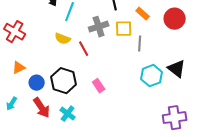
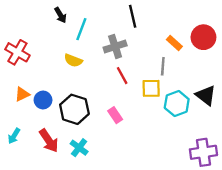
orange rectangle: (143, 14) -> (174, 43), moved
yellow square: (124, 29) -> (151, 88), moved
red line: (84, 49) -> (122, 76), moved
blue circle: (37, 83) -> (43, 100), moved

